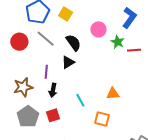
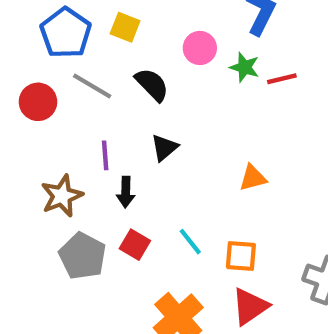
black triangle: (68, 62) -> (164, 148), moved
cyan line: (80, 100) -> (190, 242), moved
red square: (53, 115) -> (135, 245), turned -32
orange square: (102, 119) -> (241, 256), moved

